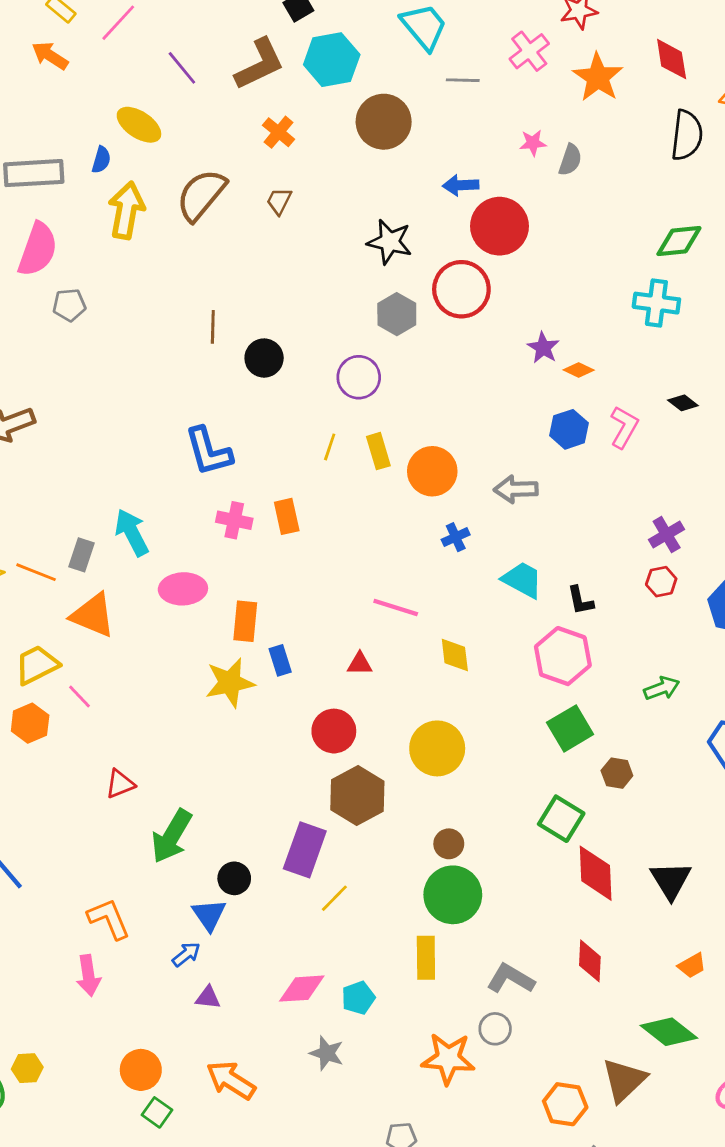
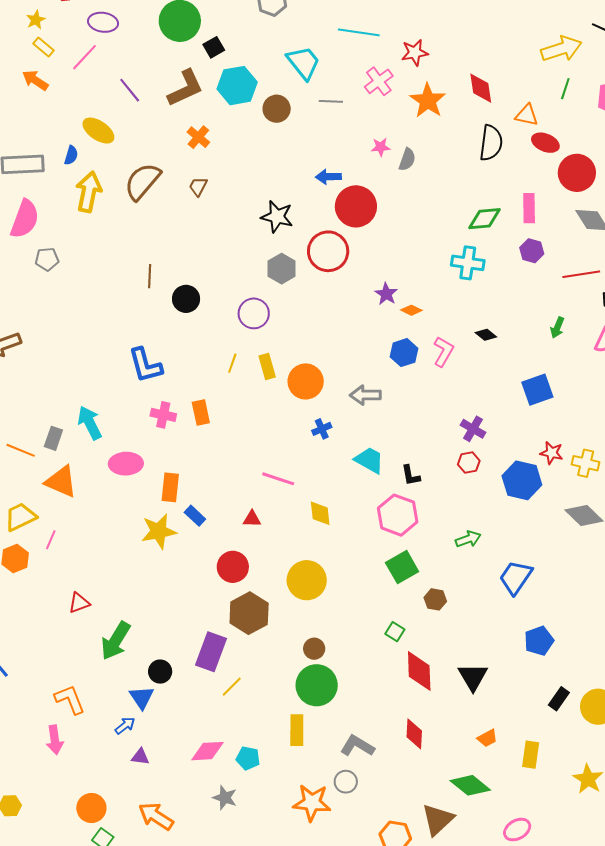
brown circle: (384, 122) -> (277, 109), moved, size x0.7
purple cross: (667, 534) -> (473, 429), turned -30
blue rectangle: (280, 660) -> (195, 516), turned -30
pink line: (79, 696) -> (51, 540), turned 66
green square: (561, 819) -> (395, 632), size x0.6
cyan pentagon: (358, 998) -> (248, 758), turned 30

